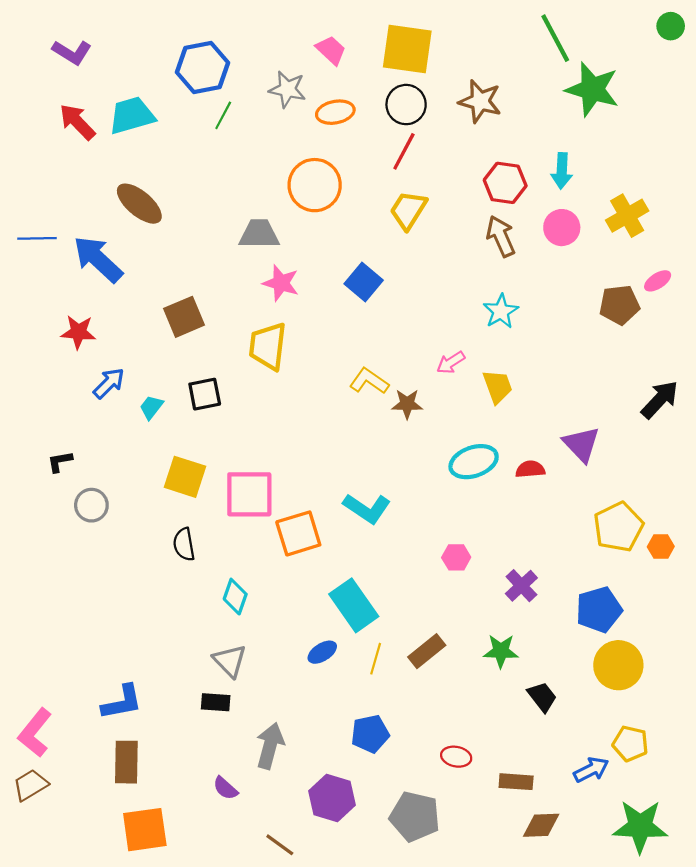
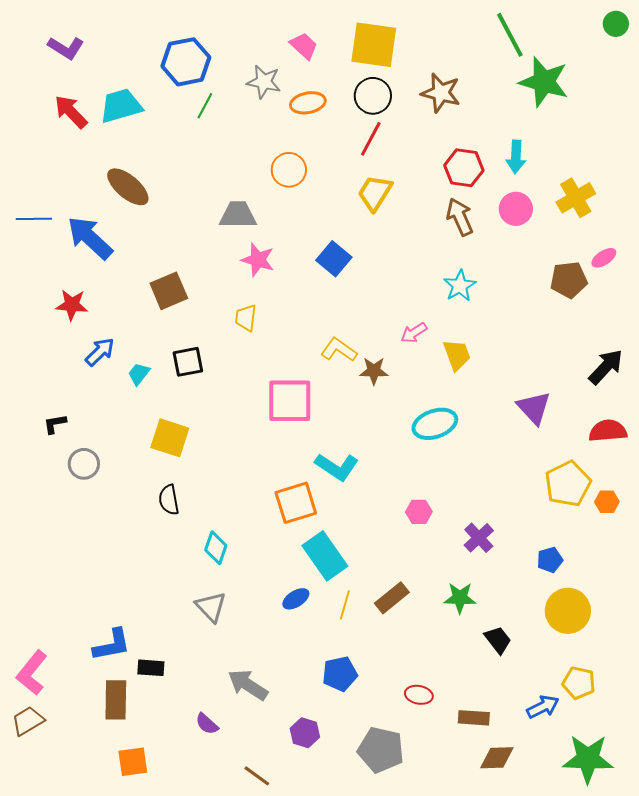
orange circle: (315, 185) -> (289, 170), size x0.7
yellow trapezoid: (268, 346) -> (246, 318), size x0.6
red semicircle: (530, 469) -> (608, 431), moved, size x1.4
pink square: (249, 494) -> (290, 401), moved
orange square: (298, 533) -> (296, 503), moved
blue pentagon: (599, 610) -> (550, 560), size x0.6
black rectangle: (216, 702) -> (151, 668), moved
gray arrow: (270, 746) -> (248, 685), turned -72
purple hexagon: (332, 798) -> (305, 733), size x0.7
orange square: (145, 830) -> (133, 762), size x0.7

